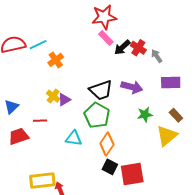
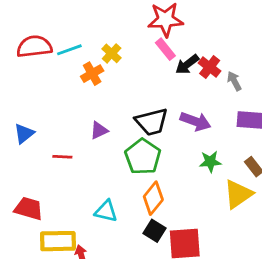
yellow cross: (53, 96) -> (112, 53), moved
red trapezoid: (19, 136) -> (29, 209), moved, turned 30
cyan triangle: (74, 138) -> (106, 211), moved

